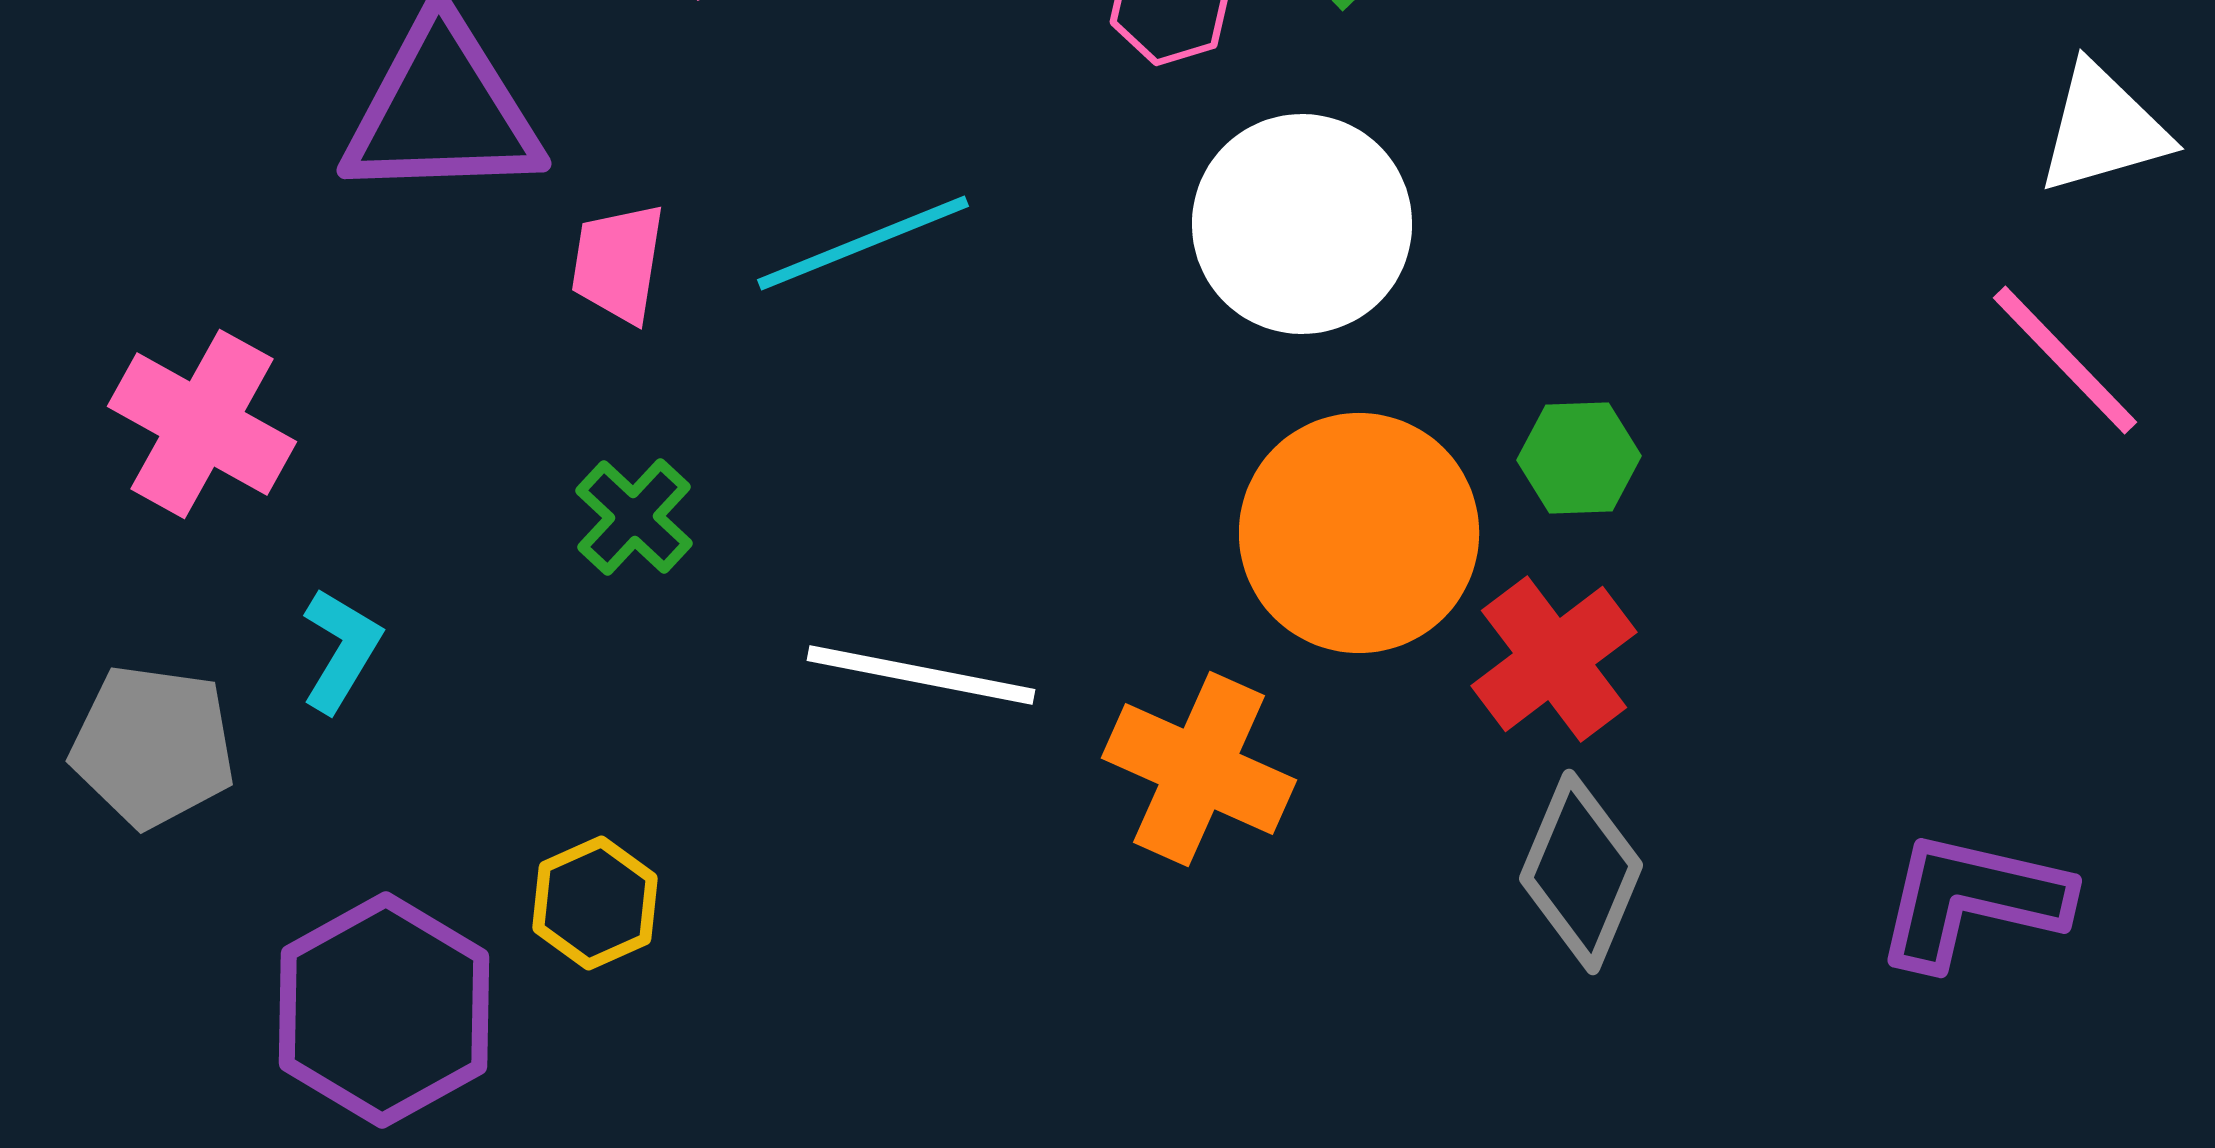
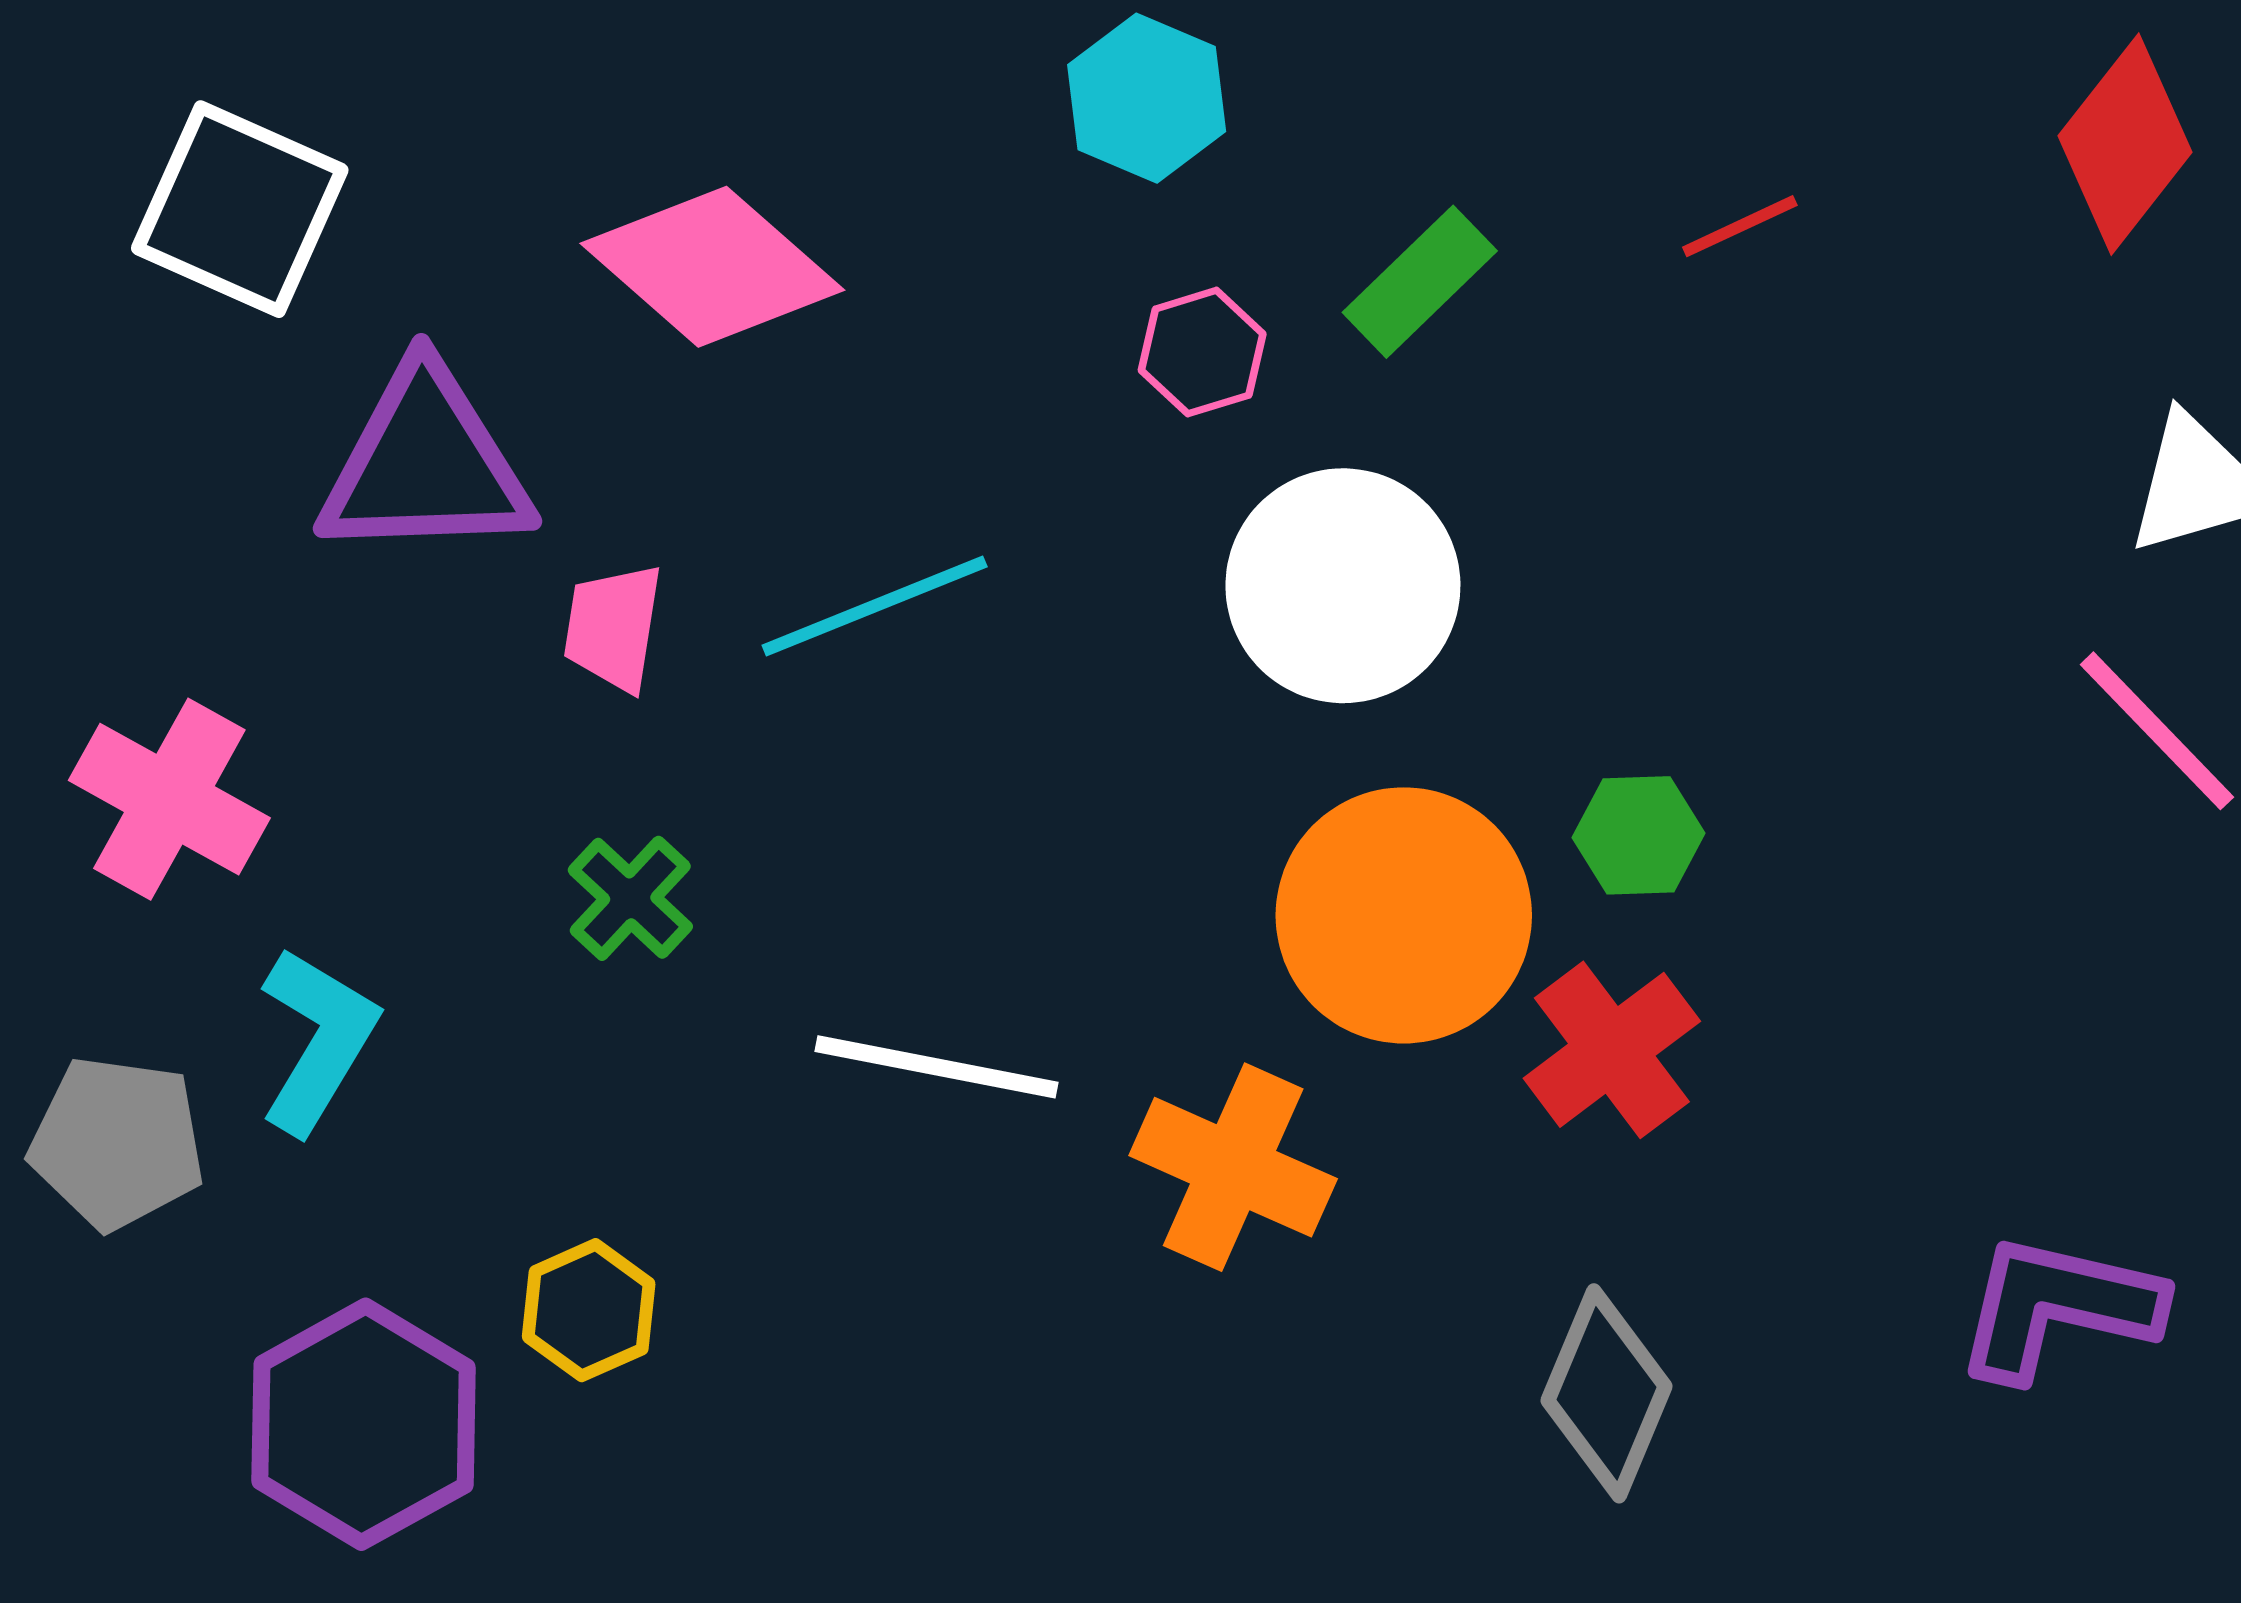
cyan L-shape: (341, 650) -> (318, 1040), size x1.4
gray diamond: (1581, 872) -> (1606, 1393), moved

